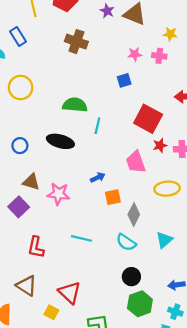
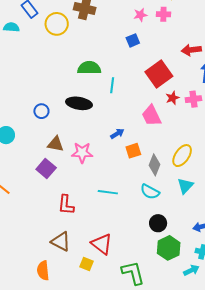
yellow circle: (21, 88) -> (57, 24), moved
red square: (148, 119) -> (159, 74), turned 32
yellow ellipse: (167, 189) -> (182, 156), moved, turned -45

